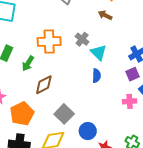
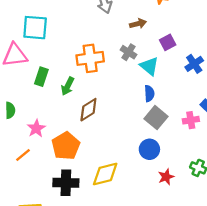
brown arrow: (105, 15) -> (138, 24), moved, turned 144
purple square: (132, 74) -> (168, 42), moved
gray square: (64, 114) -> (156, 118), moved
blue circle: (88, 131) -> (149, 149), moved

